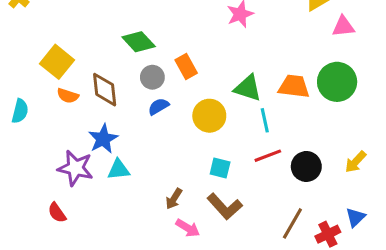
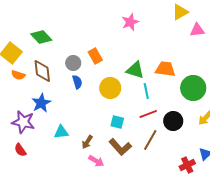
green diamond: (139, 42) -> (41, 37), moved
green circle: (337, 82) -> (193, 88), moved
blue semicircle: (159, 106) -> (77, 82), turned 104
cyan triangle: (119, 170) -> (61, 132), moved
red semicircle: (57, 213) -> (20, 150), moved
brown line: (292, 223) -> (150, 140), moved

